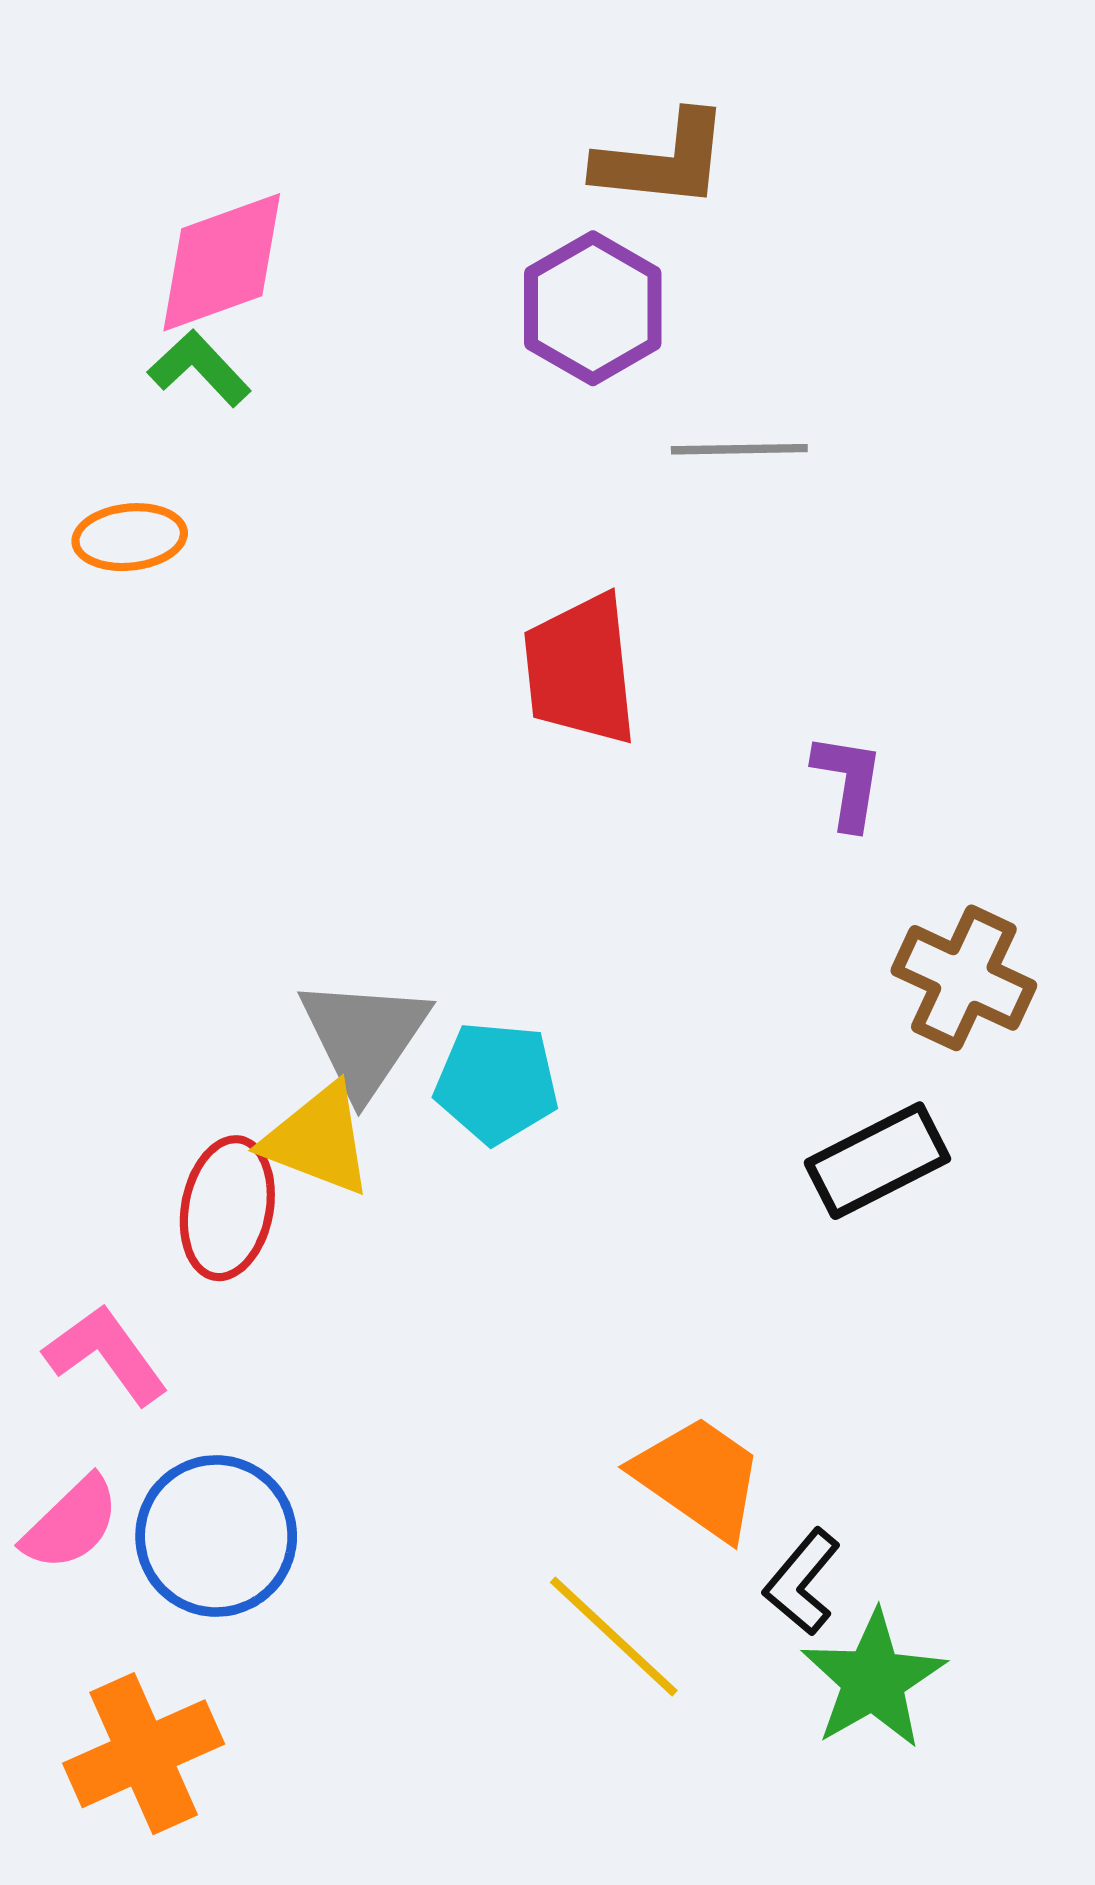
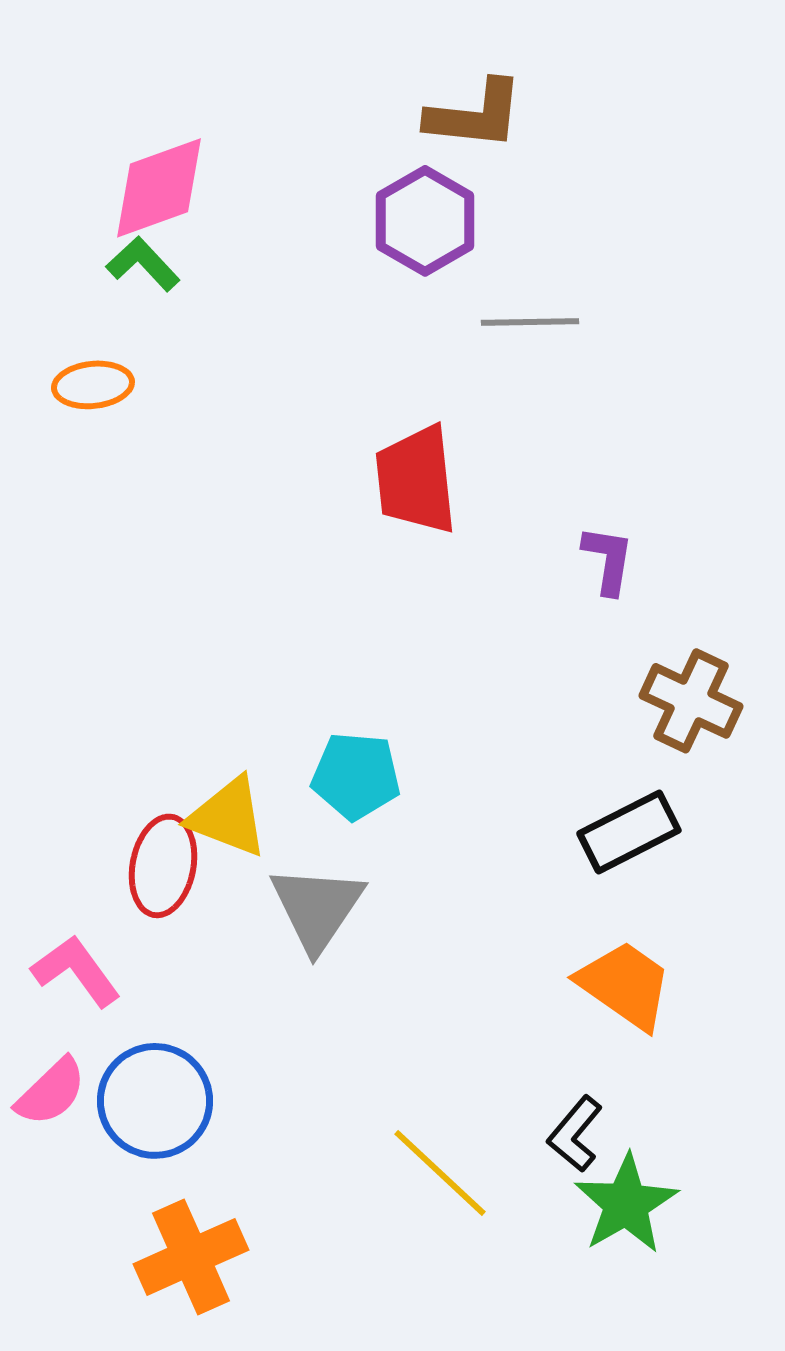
gray triangle: (364, 1037) -> (317, 908), moved
orange trapezoid: (699, 1477) -> (625, 985), moved
orange cross: (144, 1754) -> (191, 1257), moved

